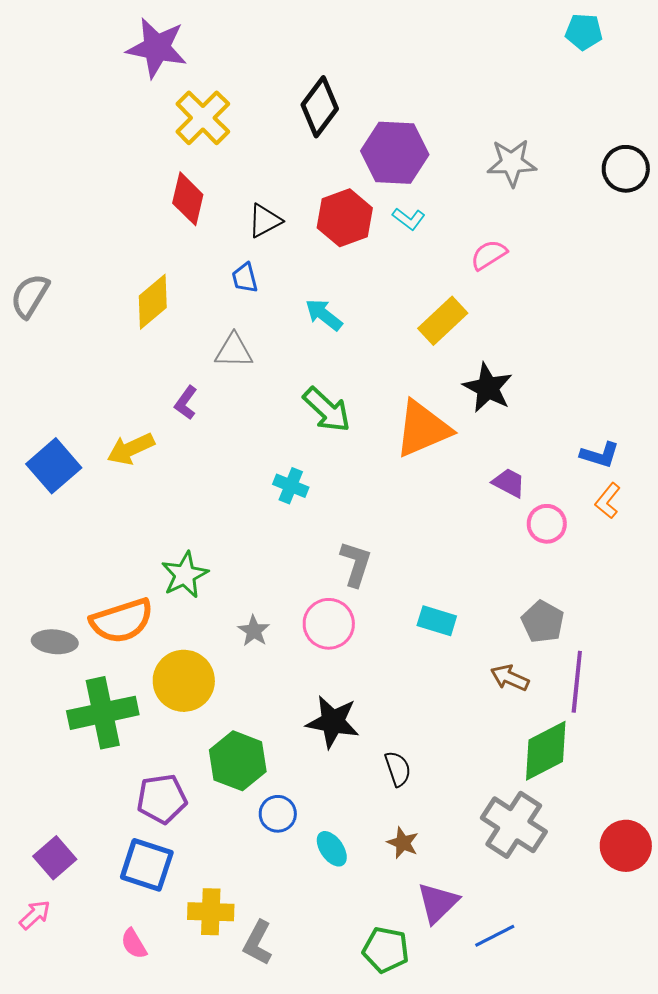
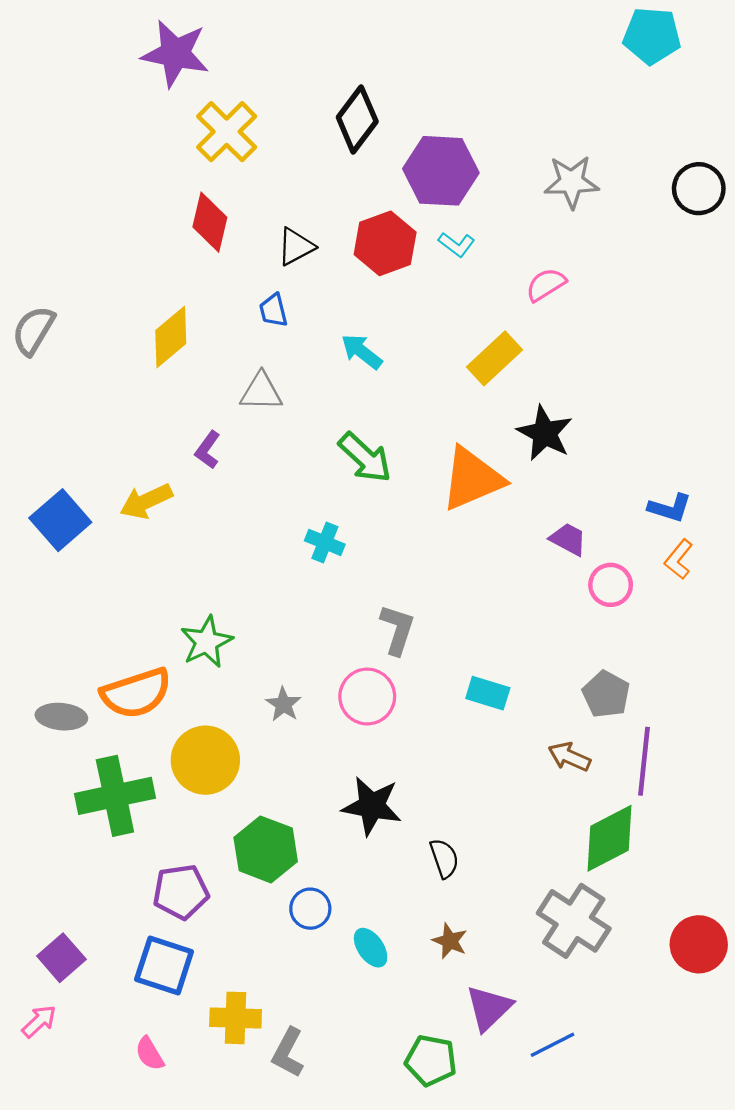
cyan pentagon: (584, 32) -> (652, 36), size x1.4

